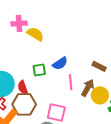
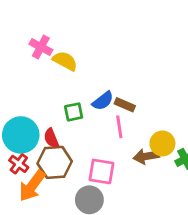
pink cross: (19, 23) -> (41, 47), turned 35
brown rectangle: (99, 66) -> (125, 105), moved
brown arrow: (88, 88) -> (146, 156), moved, turned -126

